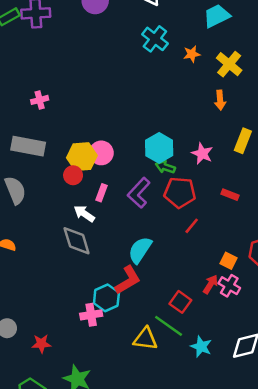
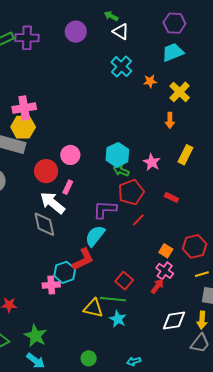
pink cross: (40, 100) -> (24, 108), size x1.6
yellow hexagon: (82, 157) -> (23, 127), moved
red circle: (73, 175) -> (46, 171), size x1.5
red pentagon: (180, 192) -> (131, 192), turned -30
purple L-shape: (139, 193) -> (105, 209), moved, turned 45
white arrow: (84, 214) -> (52, 203), size x1.5
red arrow: (210, 284) -> (157, 286), moved
green line: (169, 326) -> (113, 299), turned -35
cyan star: (201, 347) -> (118, 319), moved

